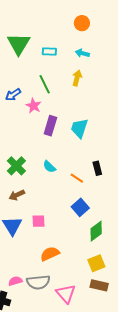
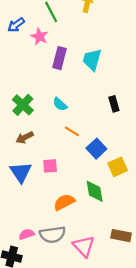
orange line: (77, 178) -> (72, 131), moved
green diamond: (96, 231) -> (95, 191), moved, turned -60
yellow square: (96, 263) -> (118, 167), moved

